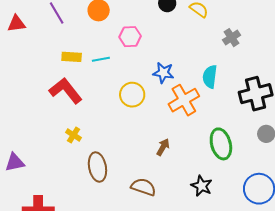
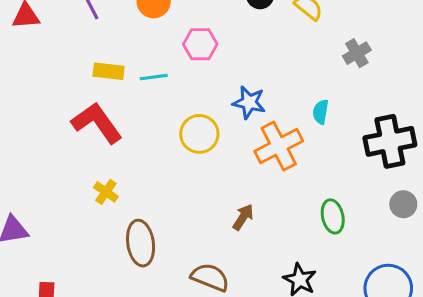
cyan semicircle: (210, 77) -> (321, 112), size x0.7
green ellipse: (221, 144) -> (333, 216), size x0.7

